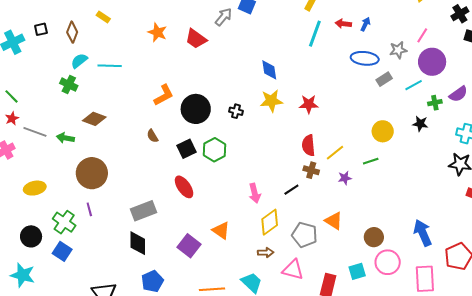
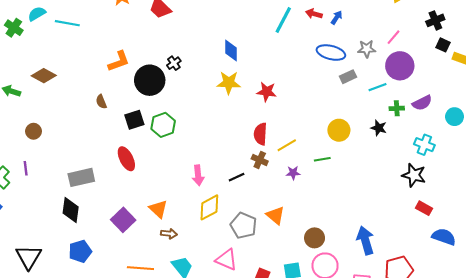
green cross: (69, 85) -> (14, 28), moved
black cross: (236, 111) -> (174, 63), moved, turned 32
brown circle: (92, 173) -> (34, 131), size x0.5
brown arrow: (266, 253) -> (169, 234), moved

